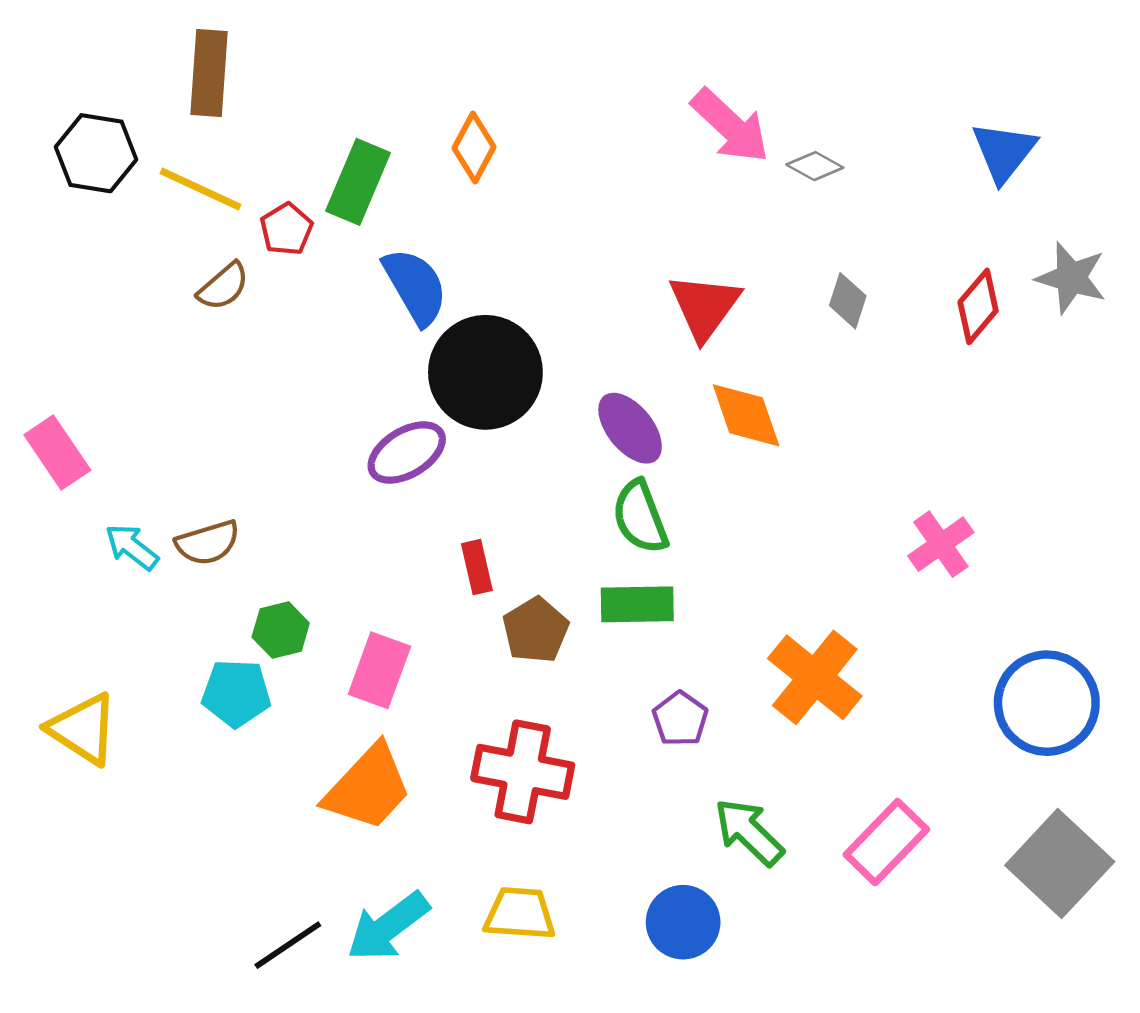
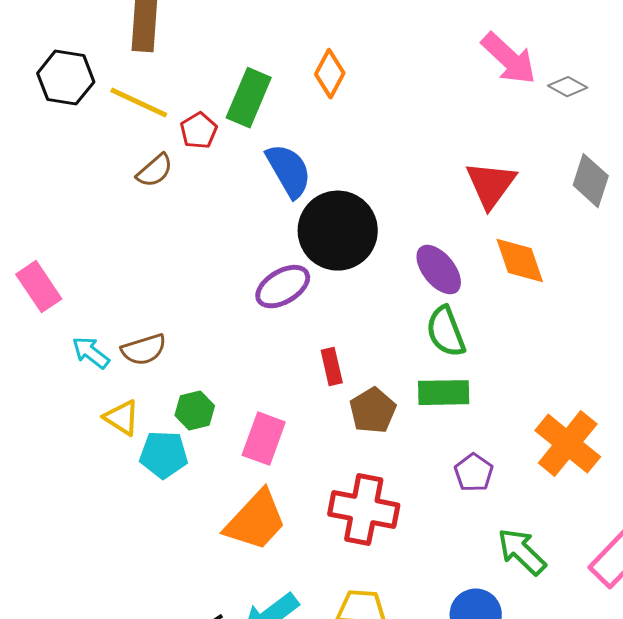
gray diamond: (848, 301) -> (591, 181), size x1.4
yellow triangle: (83, 729) -> (122, 418), moved, size x0.7

